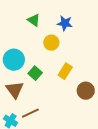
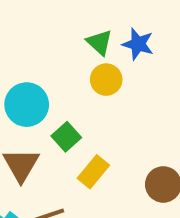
green triangle: (34, 20) -> (100, 42), moved
yellow rectangle: (65, 71) -> (93, 172), moved

